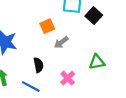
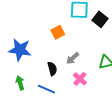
gray arrow: (61, 42) -> (73, 58), moved

